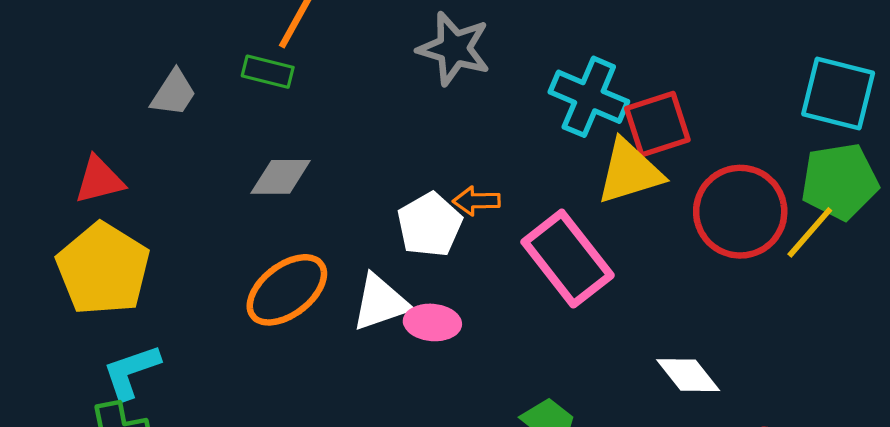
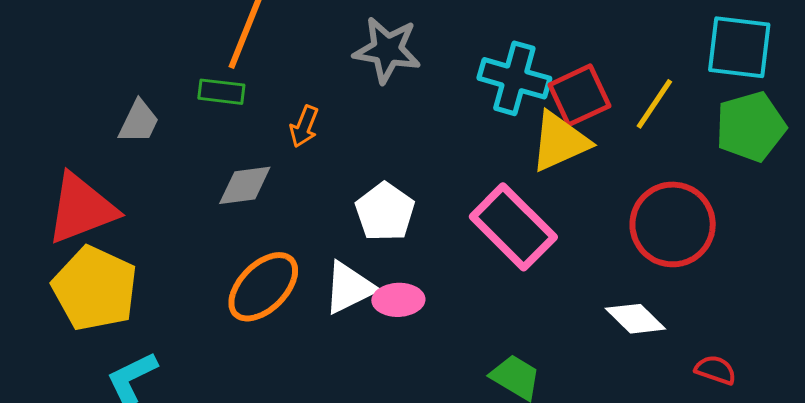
red triangle: (99, 180) -> (81, 209), size x1.6
orange arrow: (476, 201) -> (304, 126), moved, turned -60
red circle: (740, 212) -> (673, 224), moved
yellow line: (810, 232) -> (654, 104), moved

